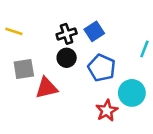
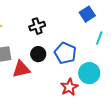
blue square: (94, 31) -> (87, 14), moved
black circle: (67, 58) -> (38, 54), moved

